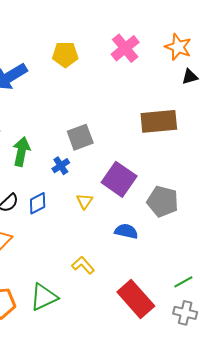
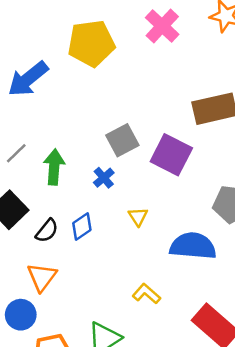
yellow pentagon: (65, 55) -> (91, 43), size x1.5
purple square: (119, 179) -> (171, 155), moved
blue semicircle: (126, 231) -> (193, 246), size x1.6

